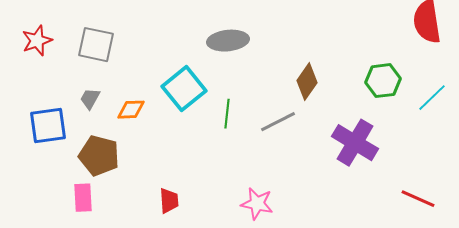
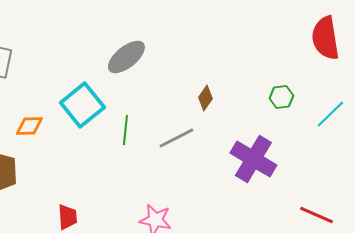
gray ellipse: (228, 41) -> (126, 57), turned -33
green hexagon: (383, 81) -> (281, 97), size x0.7
brown diamond: (307, 82) -> (205, 98), size x0.7

